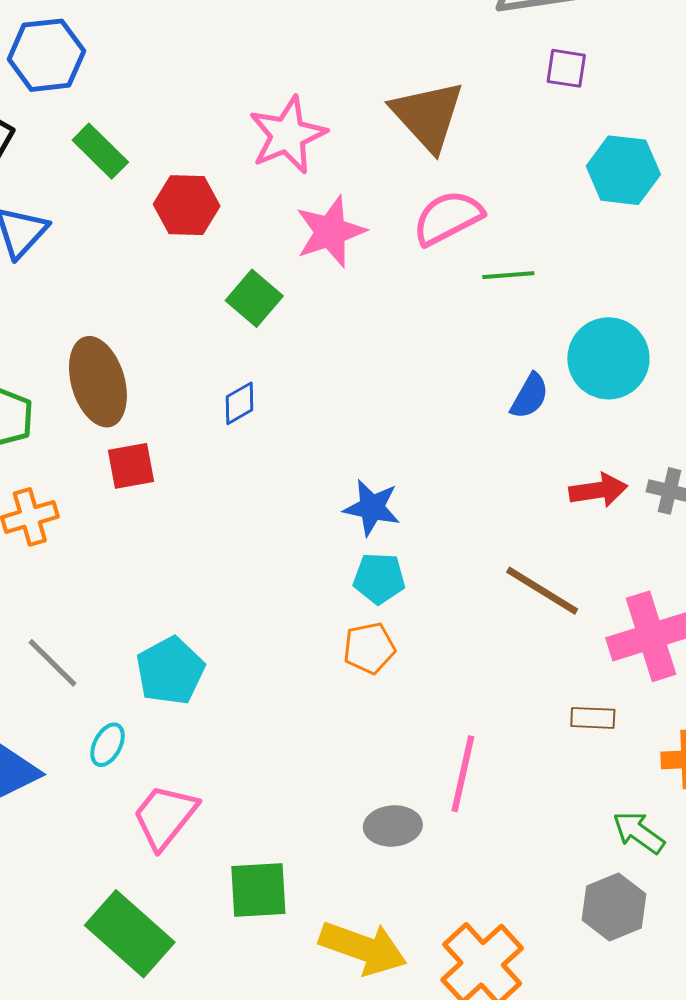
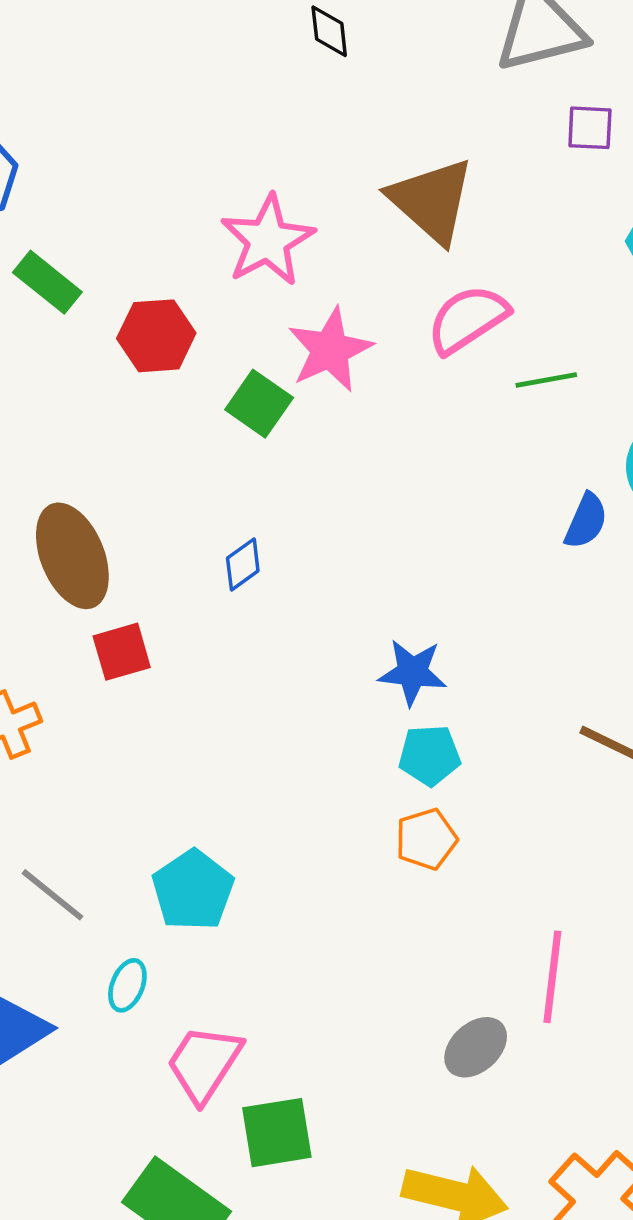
green square: (254, 298) -> (259, 404), moved
gray ellipse: (393, 826) -> (476, 1047), turned -32
green square: (258, 890) -> (277, 1133), moved

